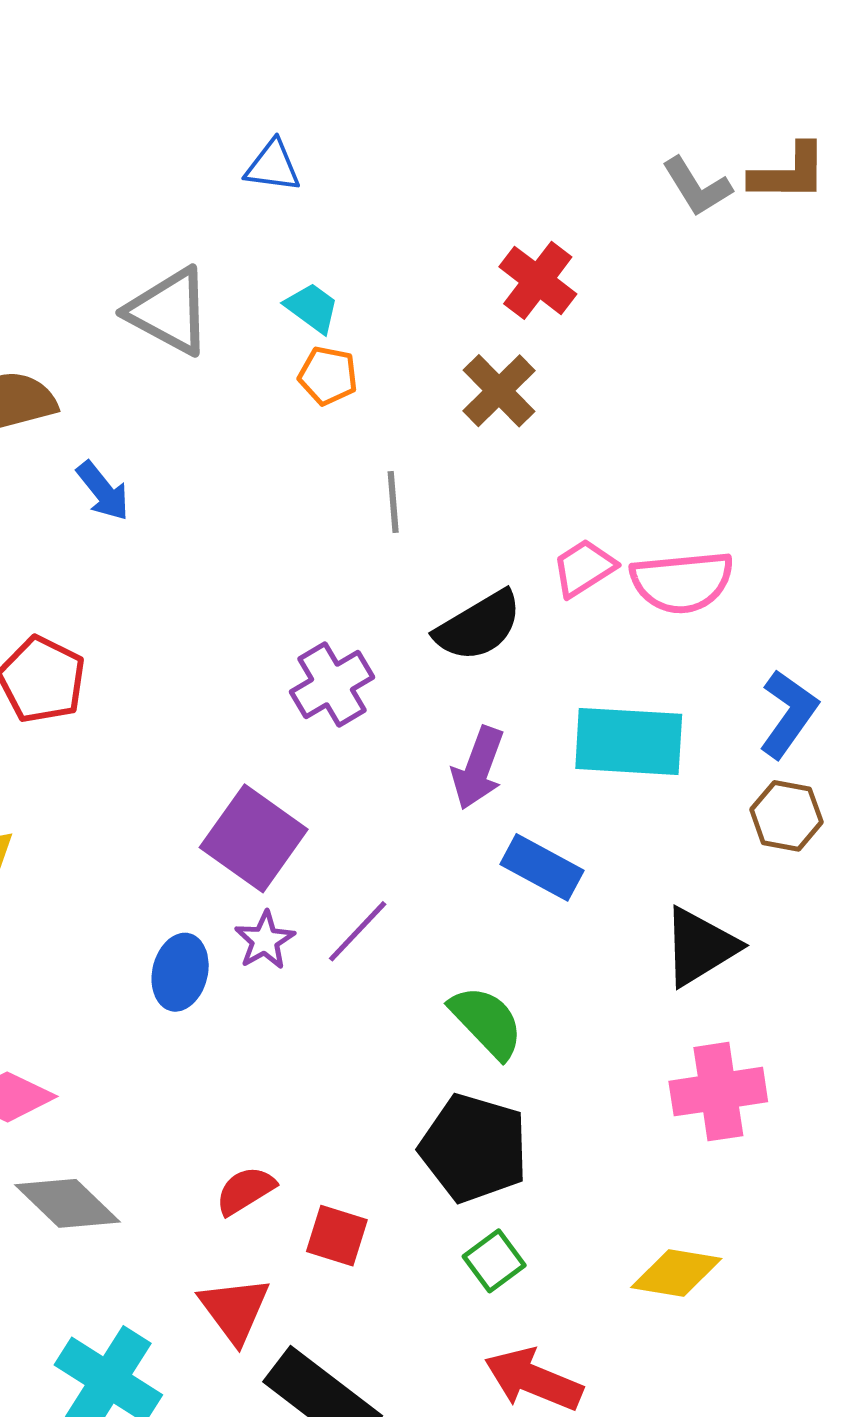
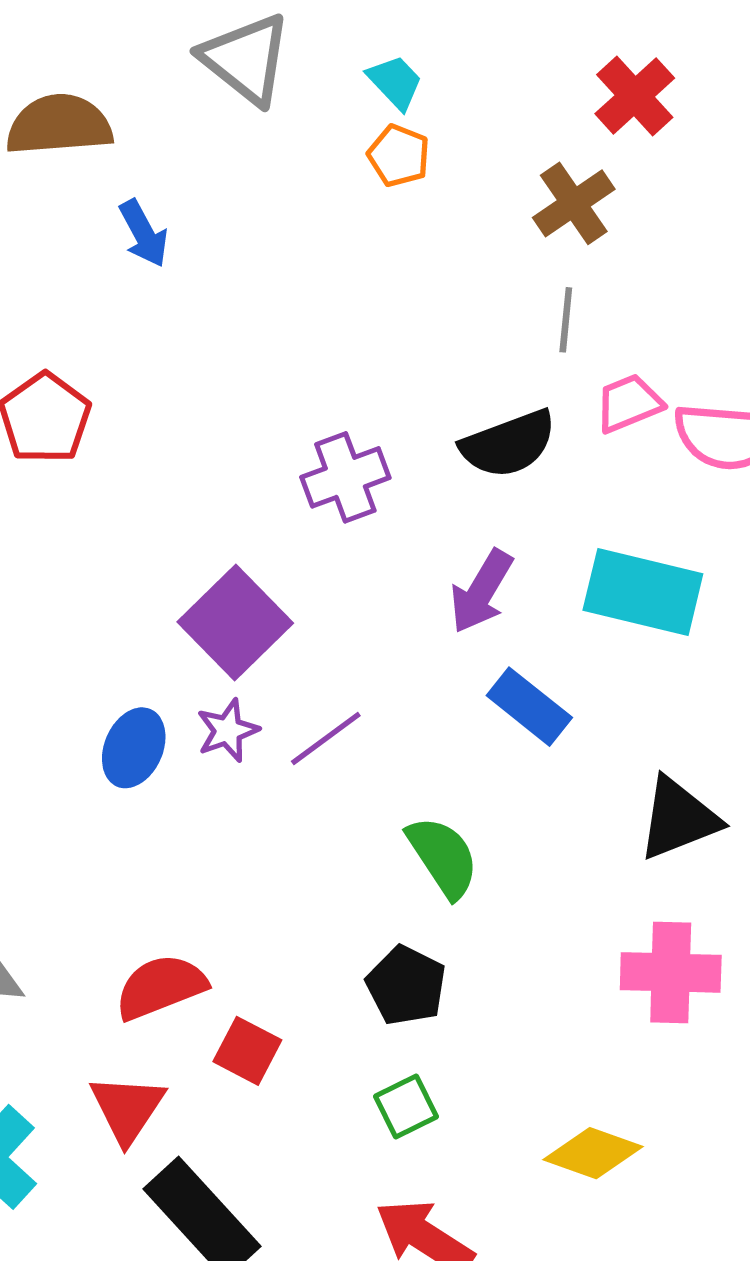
gray line: (393, 502) -> (566, 320), moved
black pentagon: (474, 1148) -> (406, 986), size x0.7
red semicircle: (245, 1190) -> (161, 987), size x1.4

